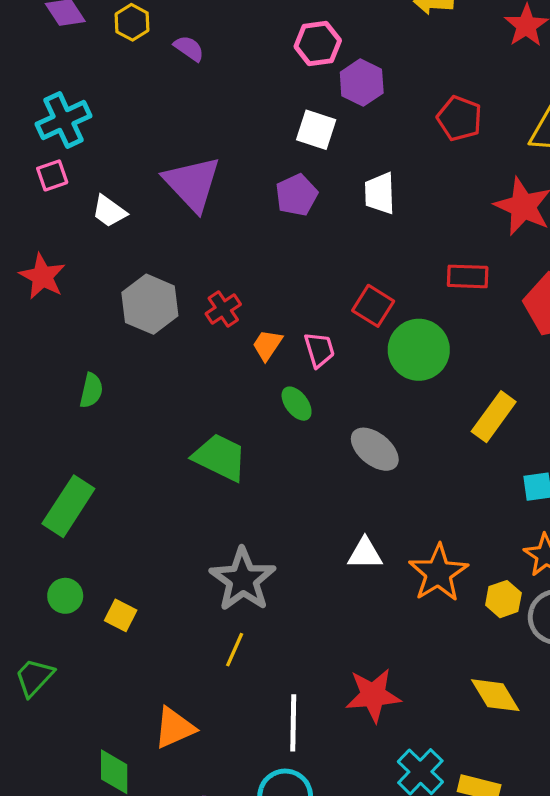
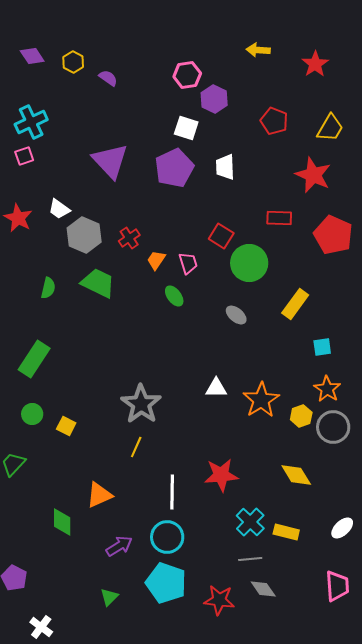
purple pentagon: (297, 195) -> (174, 168), size x1.5
white trapezoid: (109, 211) -> (59, 209), moved
gray ellipse: (375, 449) -> (236, 315), moved, size x0.7
green trapezoid: (220, 457) -> (98, 283), moved

